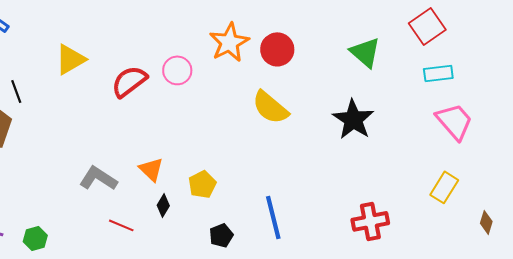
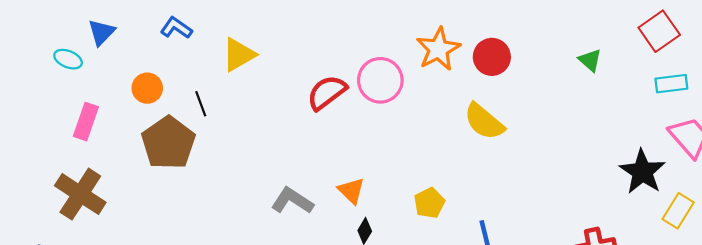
green triangle: (365, 52) -> (590, 60), size x0.7
yellow triangle: (70, 59) -> (239, 55), moved
pink circle: (177, 70) -> (380, 80), size x1.4
black star: (353, 119) -> (642, 172), moved
yellow pentagon: (202, 184) -> (429, 203), moved

